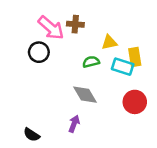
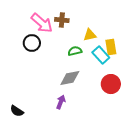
cyan rectangle: (123, 67) -> (101, 55), turned 30
gray diamond: (85, 95) -> (70, 78), turned -70
black semicircle: (32, 135) -> (17, 111), moved

